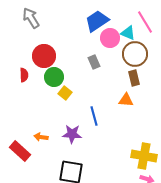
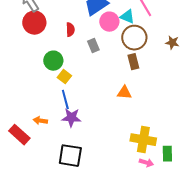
red circle: (44, 56) -> (34, 23), moved
red semicircle: (24, 75) -> (70, 30), moved
orange triangle: (126, 100) -> (124, 93), moved
blue line: (94, 116) -> (65, 100), moved

